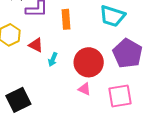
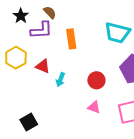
red circle: (89, 62) -> (96, 80), size x0.6
black square: (18, 100) -> (29, 122), size x0.7

